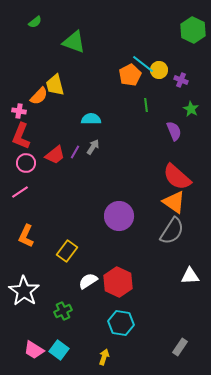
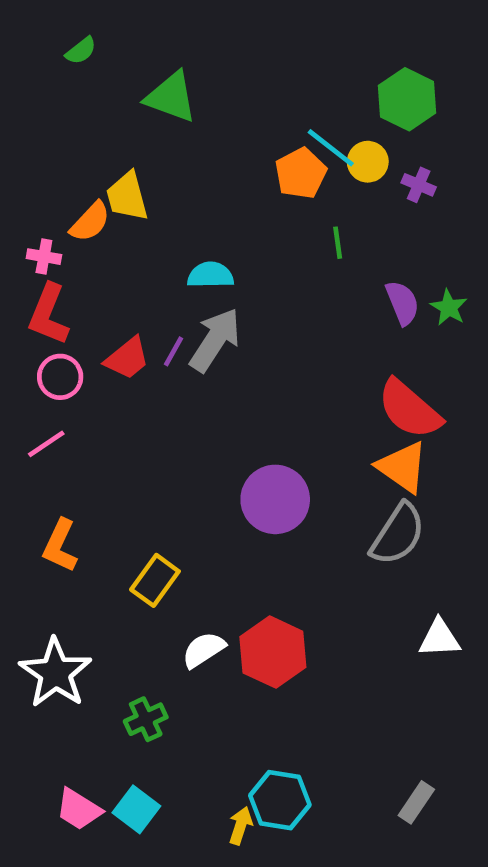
green hexagon: (193, 30) -> (407, 99), moved
green star: (191, 109) -> (449, 307), moved
gray arrow: (93, 147) -> (215, 340), size x1.8
cyan hexagon: (121, 323) -> (280, 800), moved

